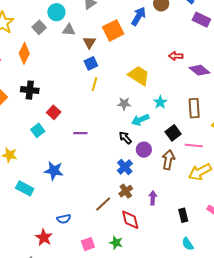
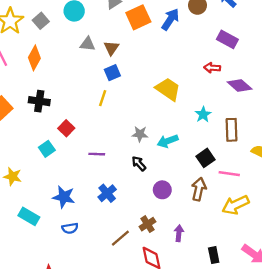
purple rectangle: (201, 20) -> (227, 39), moved
gray square: (39, 27) -> (41, 21), moved
gray triangle: (69, 30) -> (88, 44), moved
orange square: (113, 30) -> (138, 17), moved
yellow line: (95, 84) -> (103, 98), moved
cyan star: (160, 102) -> (203, 114), moved
gray star: (124, 104) -> (140, 134), moved
black arrow: (125, 138) -> (139, 164), moved
purple circle: (144, 150) -> (162, 190), moved
blue cross: (125, 167) -> (107, 193), moved
blue semicircle: (64, 219) -> (70, 228), moved

